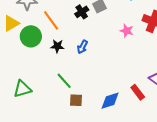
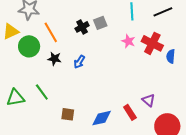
pink star: (127, 31) -> (128, 41), moved
green line: (64, 81) -> (42, 92), moved

